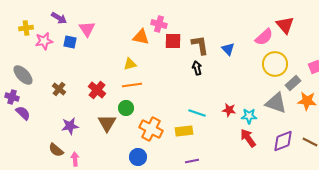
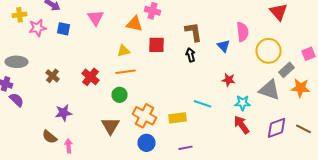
pink triangle: (87, 29) -> (96, 18), moved
pink semicircle: (264, 37) -> (242, 32), moved, turned -54
red square: (173, 41) -> (156, 45), moved
blue triangle: (228, 49) -> (224, 46), moved
gray ellipse: (23, 75) -> (16, 62), turned -45
red star: (229, 110) -> (228, 80), moved
cyan line: (197, 113) -> (202, 104), moved
brown triangle: (107, 123) -> (110, 126), moved
blue circle: (138, 157) -> (146, 143), moved

